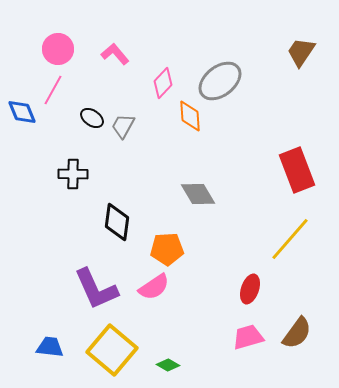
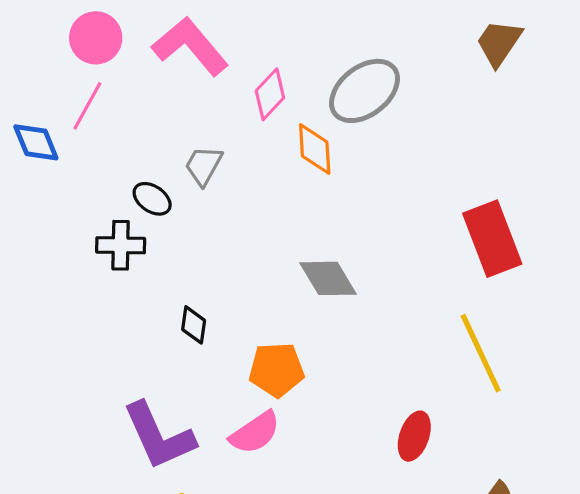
pink L-shape: (115, 54) -> (190, 46), size x1.6
black ellipse: (92, 118) -> (152, 199), moved
black diamond: (117, 222) -> (194, 325), size x0.6
yellow line: (290, 239) -> (481, 353), turned -66

